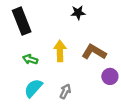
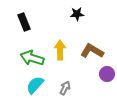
black rectangle: (22, 21) -> (24, 22), size x0.7
green arrow: (30, 59) -> (32, 58), size x1.6

